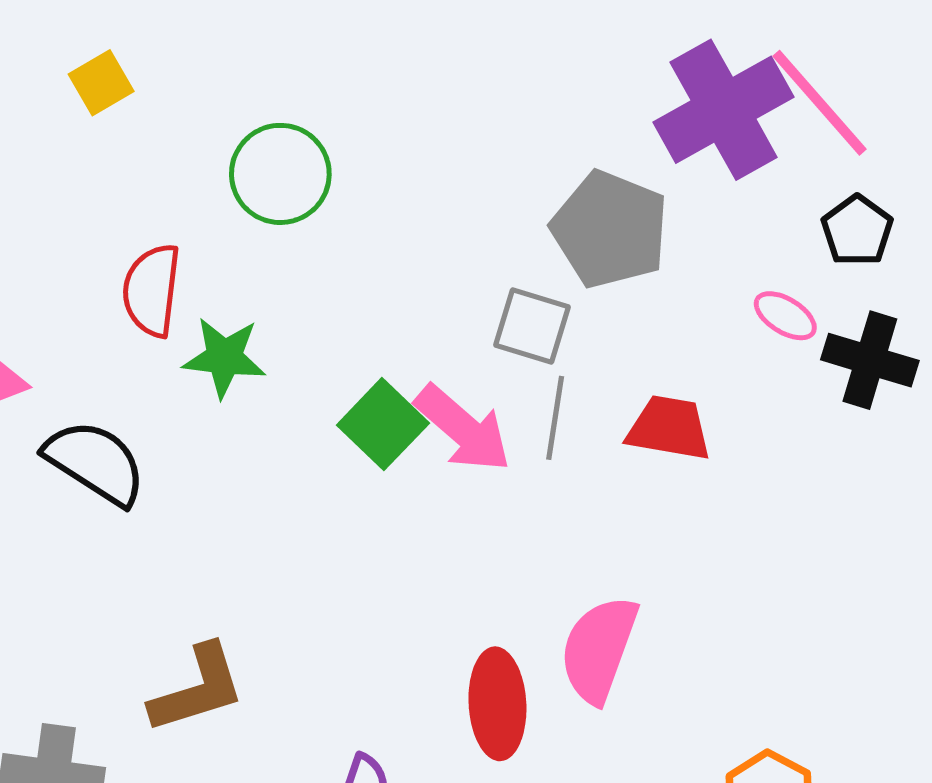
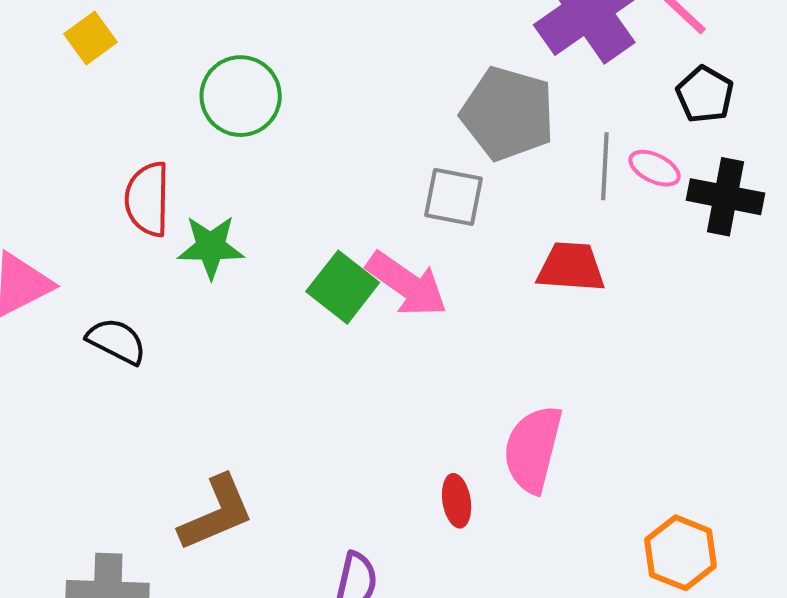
gray line: (555, 418) -> (605, 166), moved
black semicircle: (95, 463) -> (117, 341), size x0.7
red ellipse: (497, 704) -> (457, 501), size x0.6

